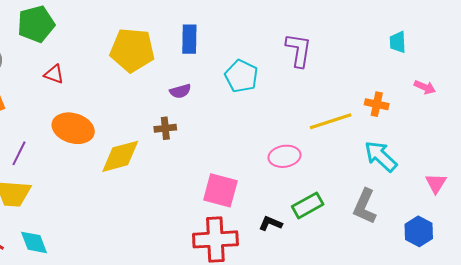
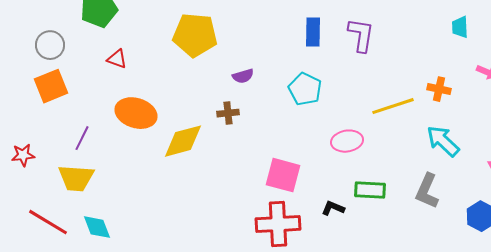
blue rectangle: (189, 39) -> (313, 32), moved
cyan pentagon: (241, 76) -> (305, 89), moved
green rectangle: (308, 205) -> (370, 190), turned 32

